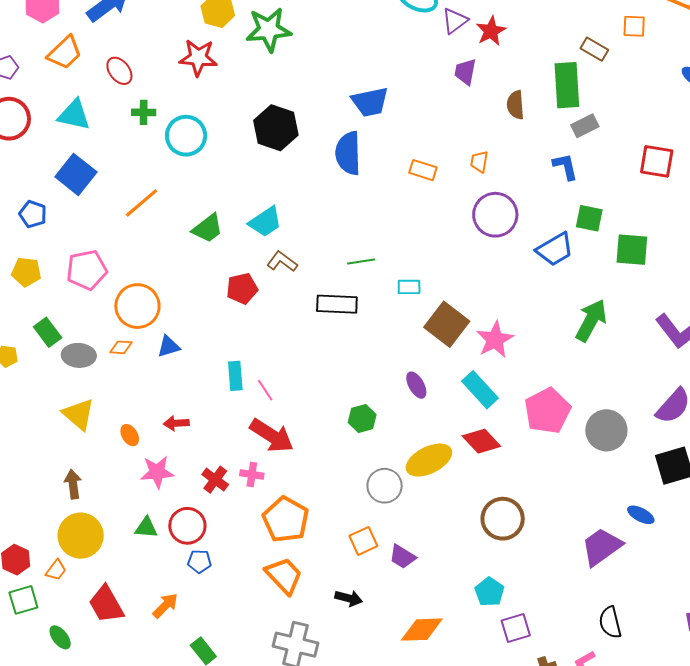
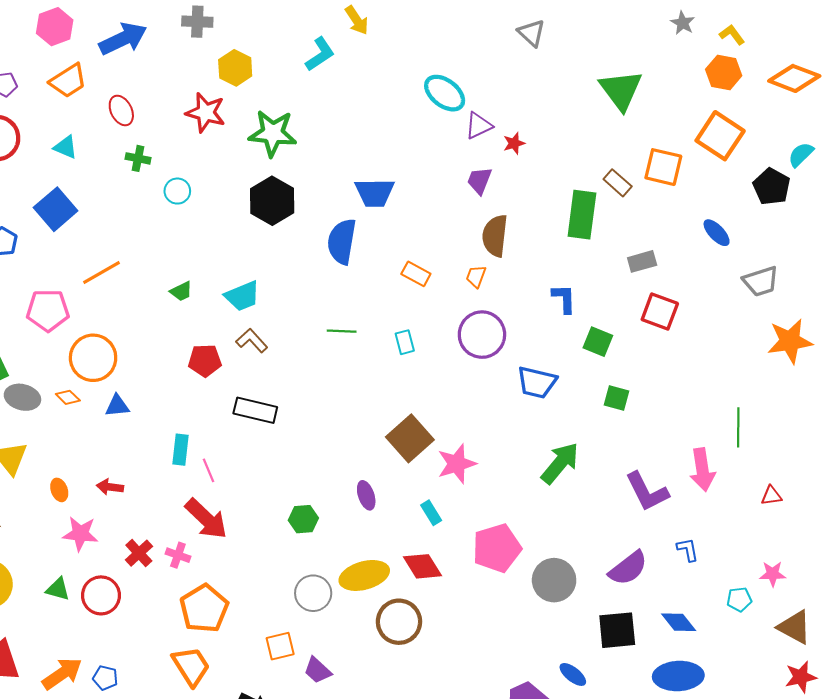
orange square: (634, 26) -> (663, 167), size x1.5
green star: (269, 30) -> (273, 133), moved
red star: (491, 31) -> (514, 143), size x0.7
brown semicircle: (515, 105) -> (495, 236), moved, size x1.4
cyan triangle: (74, 115) -> (66, 147), size x0.7
gray rectangle: (585, 126) -> (642, 261), moved
cyan circle: (186, 136) -> (177, 191), size x0.6
orange line: (142, 203) -> (101, 273), moved
green square: (589, 218) -> (598, 342), moved
green trapezoid: (208, 228) -> (181, 291), size x0.7
blue trapezoid: (555, 249) -> (537, 382), turned 33
green square: (632, 250) -> (617, 398), size x0.7
green line: (361, 262) -> (342, 331), moved
cyan rectangle: (409, 287) -> (405, 342), moved, turned 65
black rectangle: (337, 304) -> (255, 410), moved
orange diamond: (121, 347) -> (68, 397), turned 30
cyan rectangle: (480, 390) -> (431, 513), size x0.6
brown circle: (503, 519) -> (399, 622), moved
blue pentagon: (199, 561) -> (105, 678), moved
orange arrow: (165, 606) -> (62, 674), size x1.4

